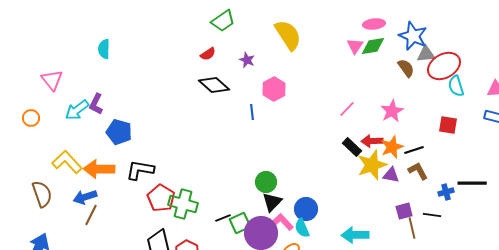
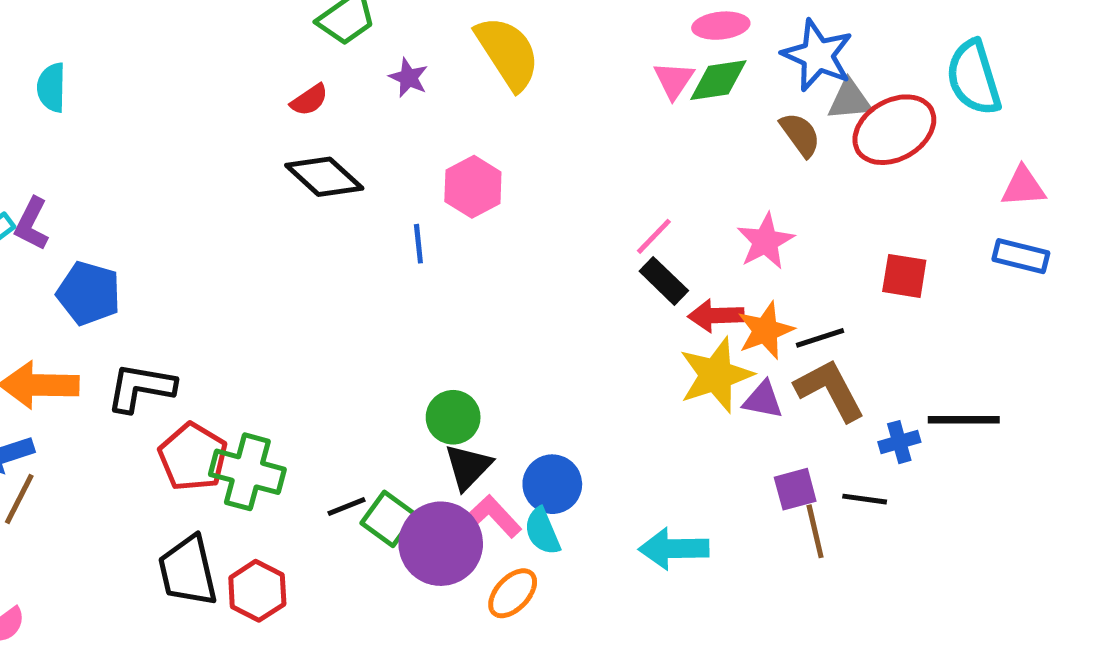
purple star: (247, 60) -> (408, 78), moved
cyan semicircle: (456, 86) -> (974, 78), moved, size x1.4
black rectangle: (352, 147) -> (664, 281), moved
brown L-shape: (418, 171) -> (830, 390), size x1.4
green square: (240, 223) -> (389, 519), turned -30

